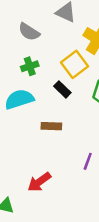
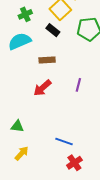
red arrow: (39, 182) -> (42, 88), moved

